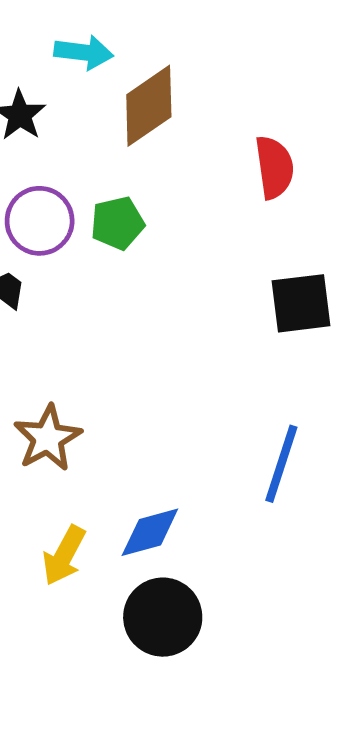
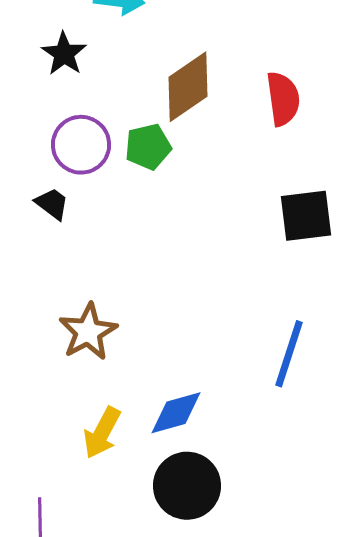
brown diamond: (149, 106) -> (188, 87), moved

